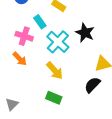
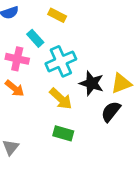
black star: (85, 33) -> (92, 83), moved
cyan cross: (58, 42) -> (61, 61), turned 30

